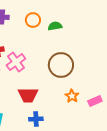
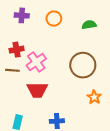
green semicircle: (55, 26) -> (89, 25), moved
red trapezoid: (28, 95) -> (37, 90), moved

